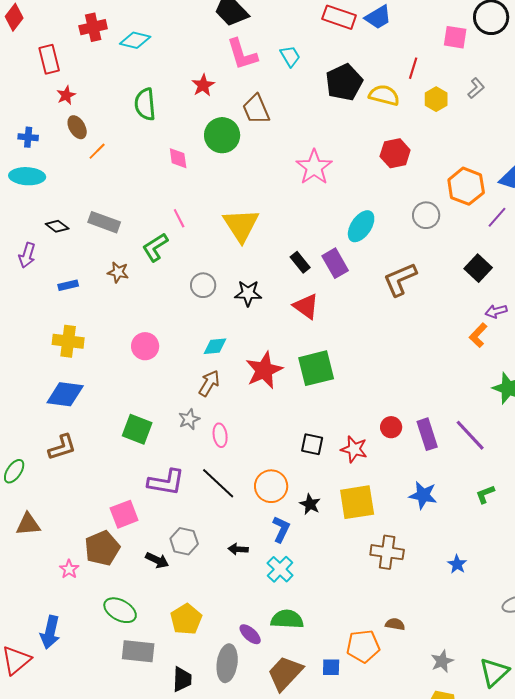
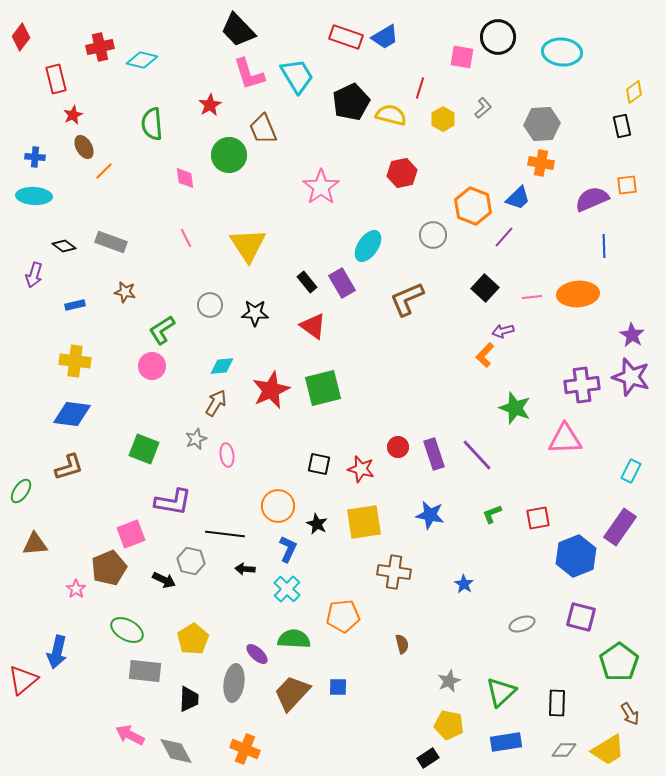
cyan trapezoid: (290, 56) -> (297, 76), size x1.6
green L-shape: (155, 247) -> (162, 330), moved
black line: (218, 483) -> (225, 534), moved, turned -36
brown semicircle: (395, 624) -> (402, 644), turned 66
orange pentagon: (363, 646) -> (343, 616), moved

